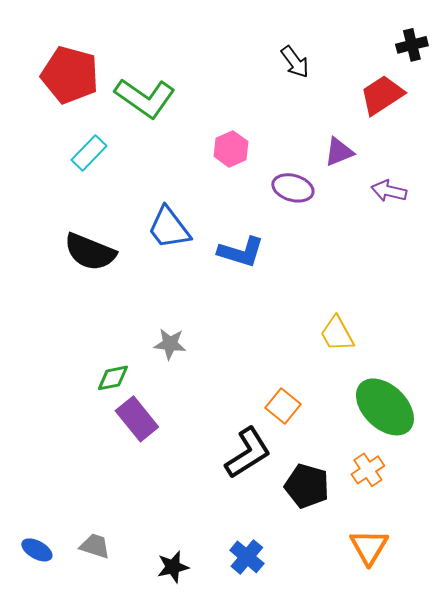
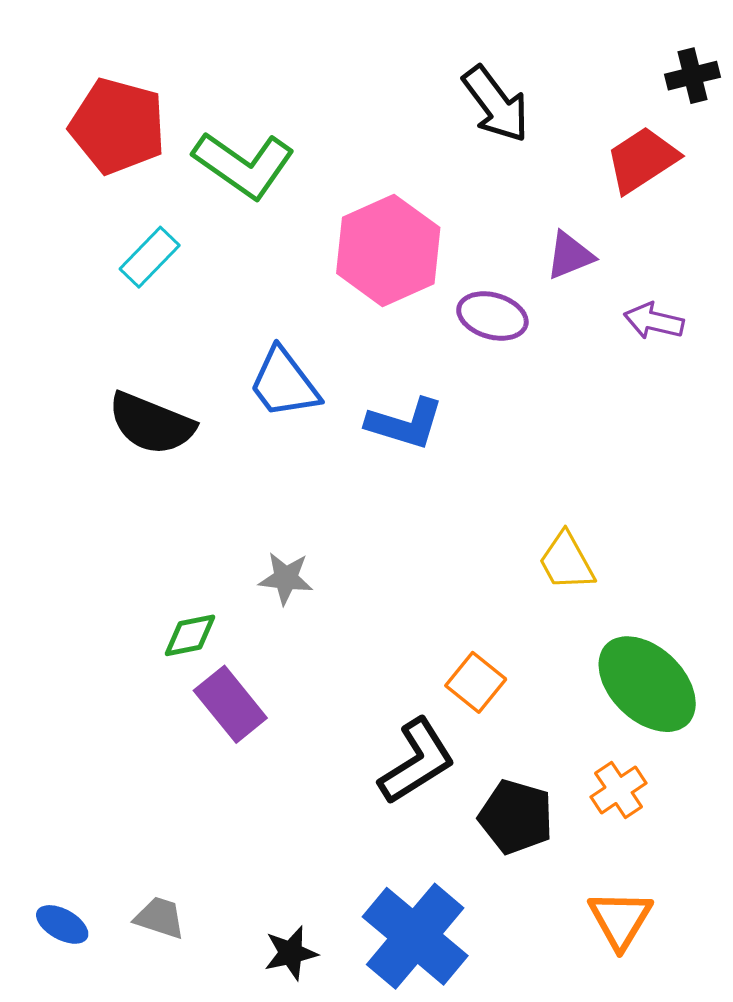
black arrow: (295, 62) -> (496, 104), size x1.4
pink hexagon: (231, 149) -> (388, 250), size x1.8
blue cross: (247, 557) -> (415, 936), size x1.8

